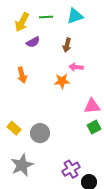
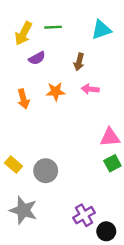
cyan triangle: (75, 16) -> (101, 30), moved
orange star: (62, 81) -> (56, 92), moved
gray star: (22, 165) -> (23, 210), turned -30

